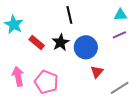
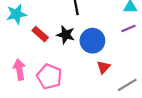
cyan star: (14, 24) -> (16, 14), turned 30
black star: (61, 42) -> (66, 35), turned -30

